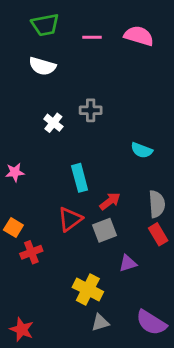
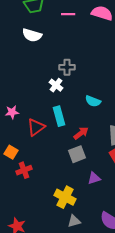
white cross: (53, 123) -> (56, 85), moved
cyan semicircle: (142, 150) -> (93, 101), moved
red triangle: (70, 219) -> (36, 127), moved

